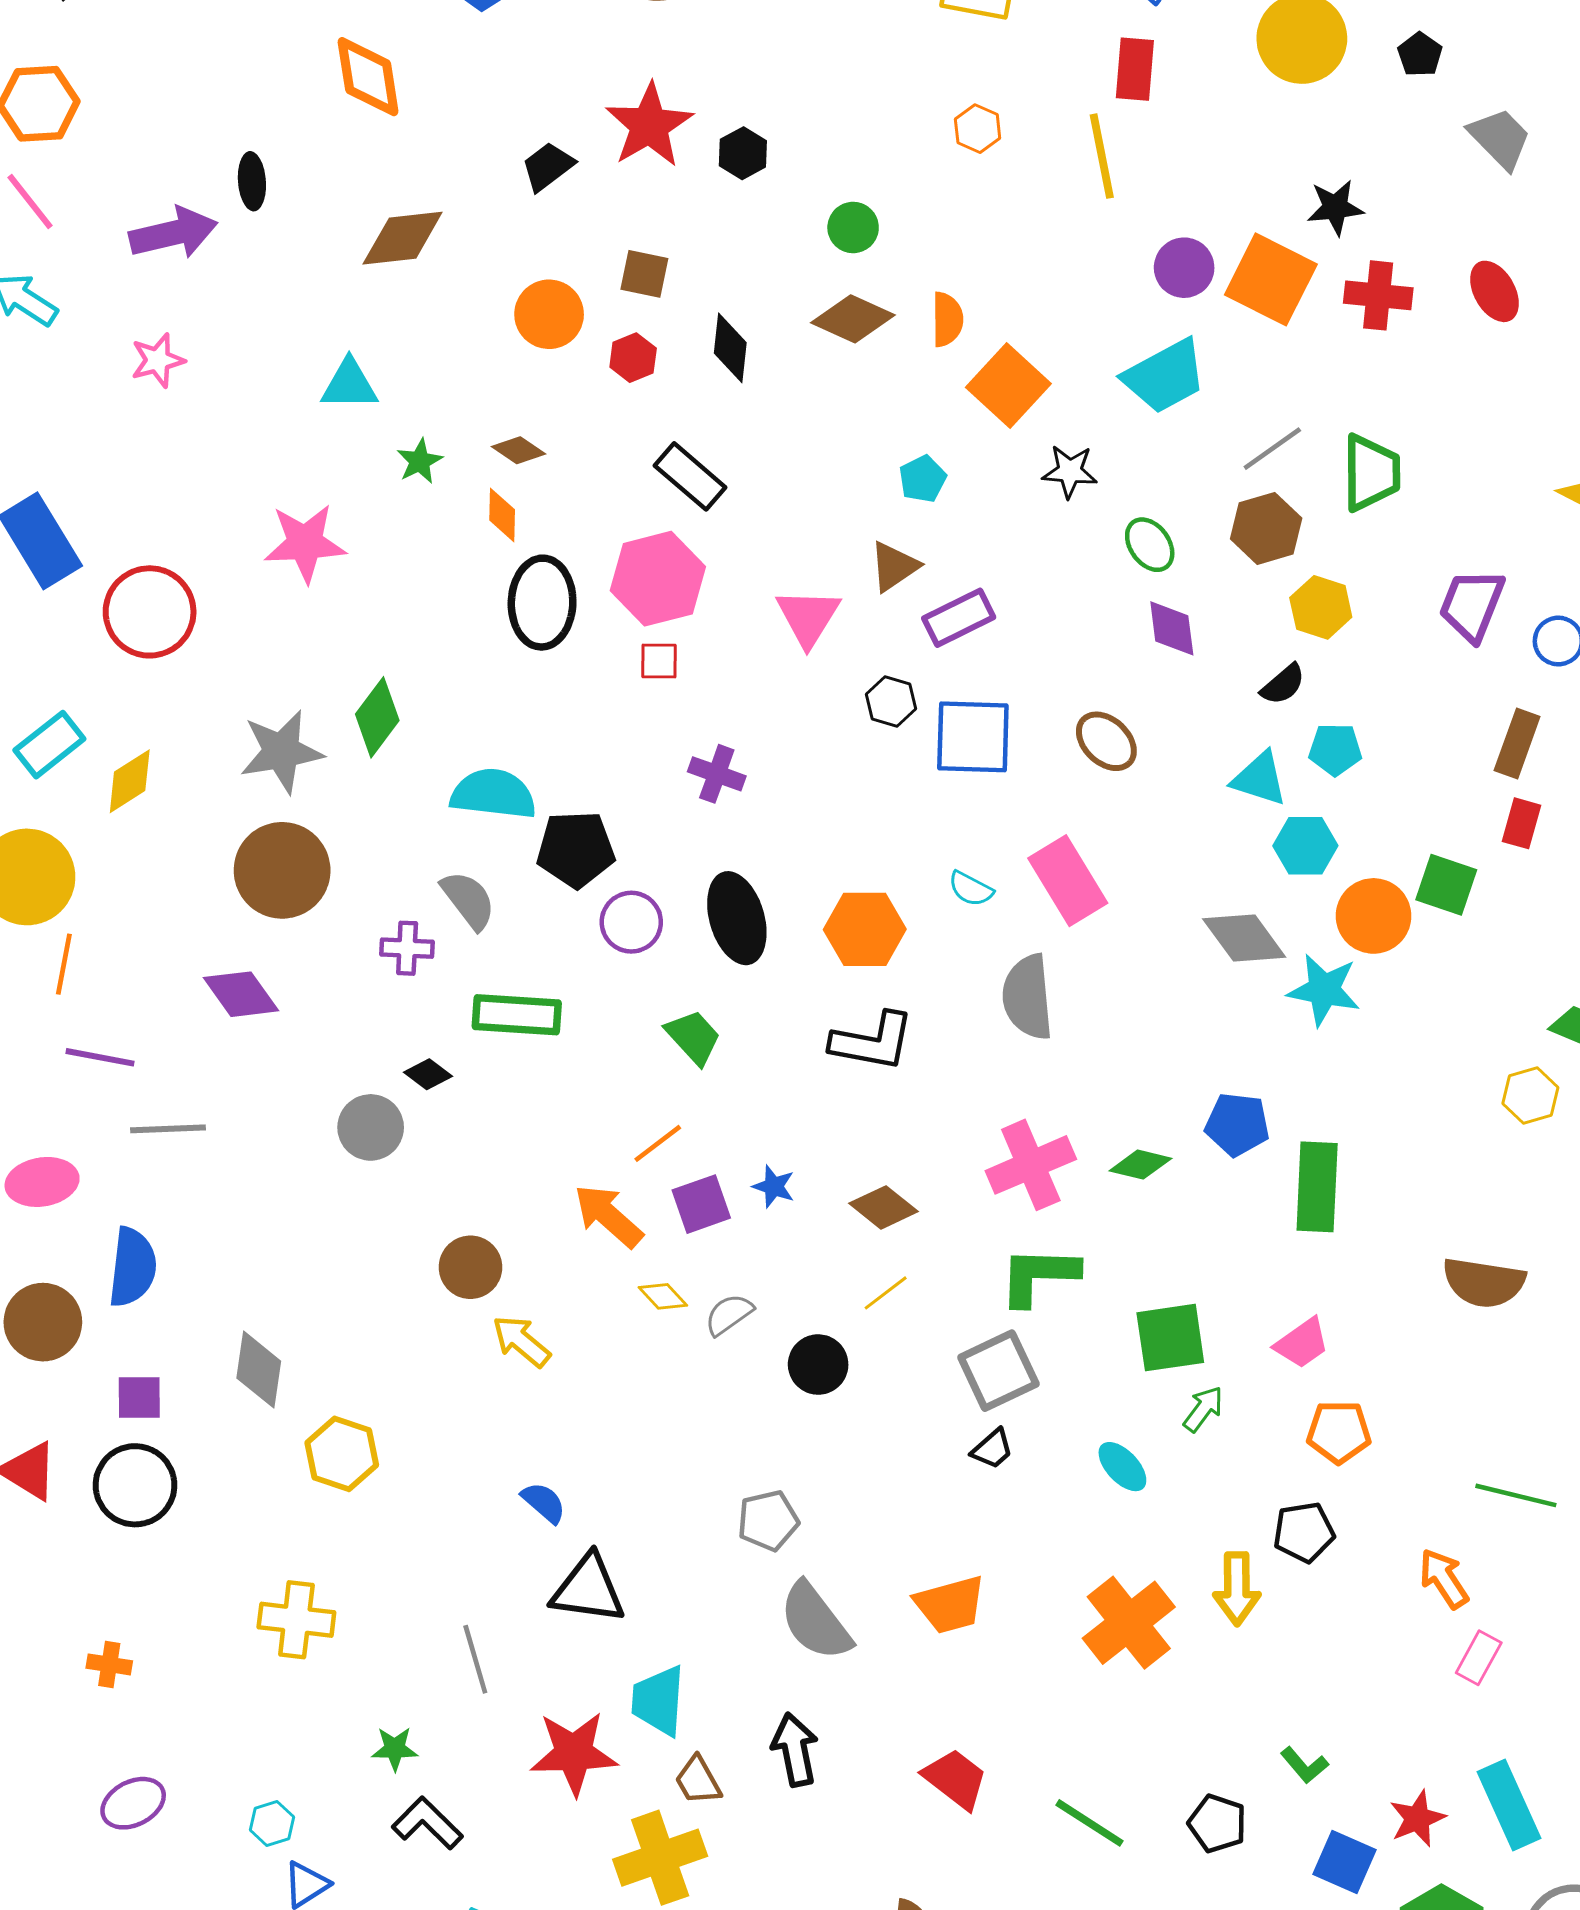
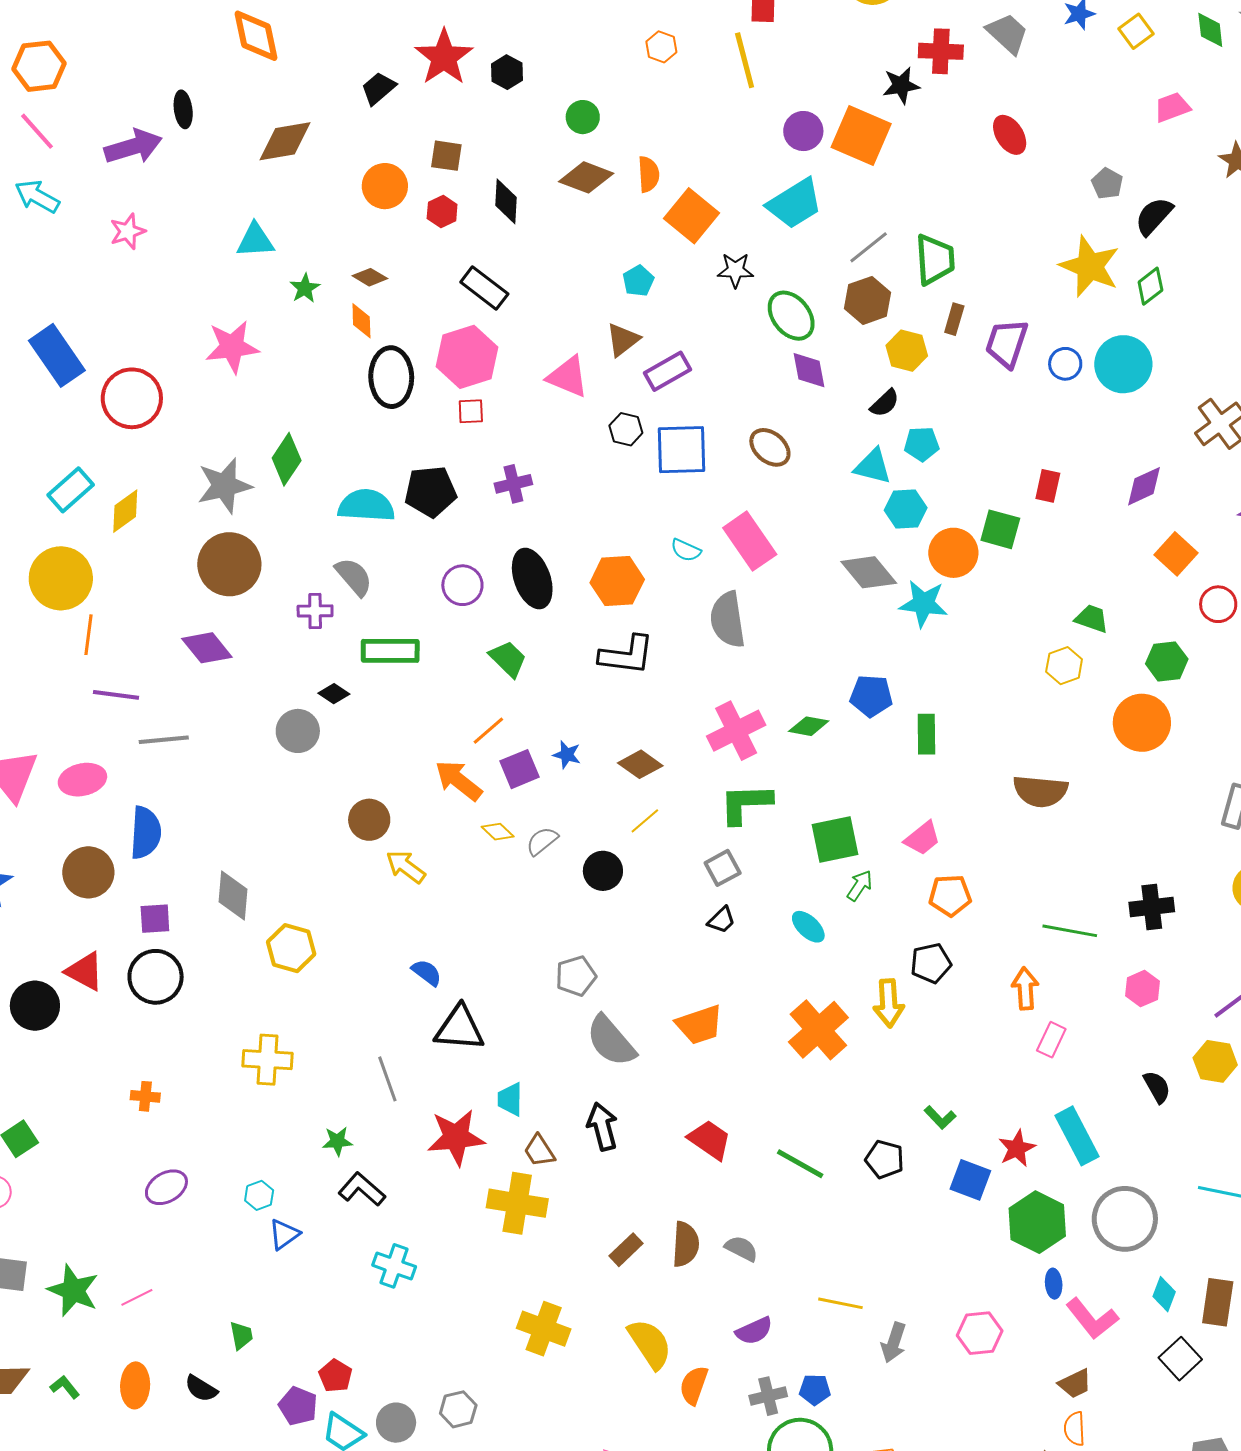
red cross: (1378, 295) -> (941, 51), moved
green ellipse: (1150, 545) -> (791, 316), size x1.4
pink triangle: (808, 617) -> (568, 377), turned -36
brown rectangle: (1517, 744) -> (954, 319), moved, size x0.7
purple cross: (717, 774) -> (513, 484), turned -30
black pentagon: (576, 849) -> (431, 491), moved
green rectangle: (1317, 1187) -> (926, 734), size x0.7
gray square: (998, 1371) -> (723, 868), size x0.7
orange arrow: (1444, 1579) -> (1025, 989), turned 33
cyan trapezoid: (658, 1701) -> (510, 1099), size x0.7
yellow cross: (660, 1858) -> (517, 1203), turned 32

